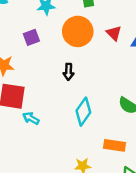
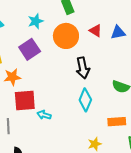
purple square: (31, 37) -> (30, 49), size x1.5
black arrow: (68, 72) -> (83, 68), moved, size x1.5

